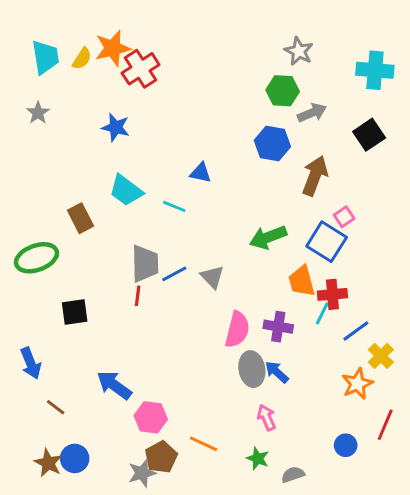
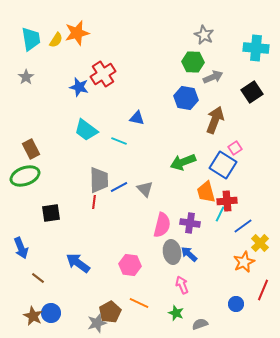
red cross: (141, 69) -> (103, 74), moved
brown rectangle: (80, 218) -> (31, 149), moved
pink hexagon: (151, 417) -> (130, 265), moved

